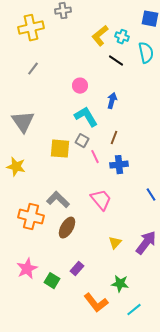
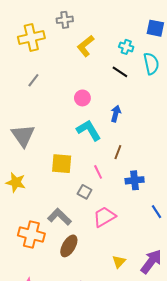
yellow L-shape: (100, 36) -> (86, 46), moved
gray square: (82, 141) -> (85, 192), moved
blue cross: (119, 165) -> (135, 180), moved
pink trapezoid: (101, 200) -> (104, 217), turned -80

